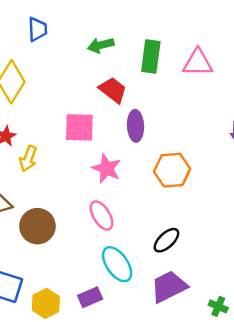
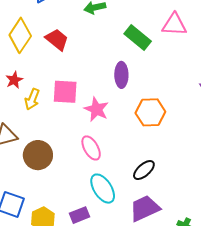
green rectangle: (151, 57) -> (138, 37), moved, turned -60
red trapezoid: (113, 90) -> (57, 40), moved
pink square: (79, 127) -> (65, 92), moved

